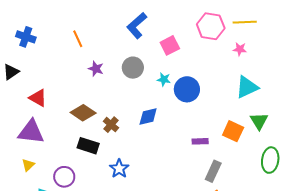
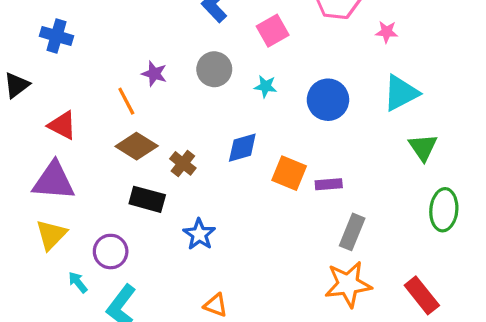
blue cross: (26, 37) -> (56, 36), moved
orange line: (78, 39) -> (126, 101), moved
blue circle: (187, 89) -> (328, 100), moved
orange square: (233, 131) -> (289, 173), moved
yellow triangle: (28, 165) -> (51, 235), size x1.5

